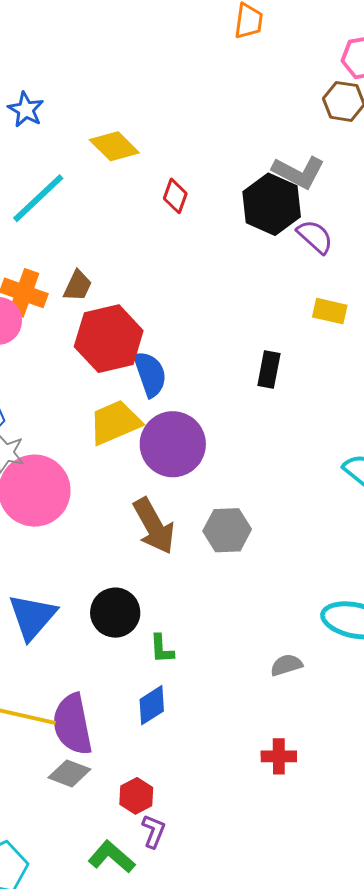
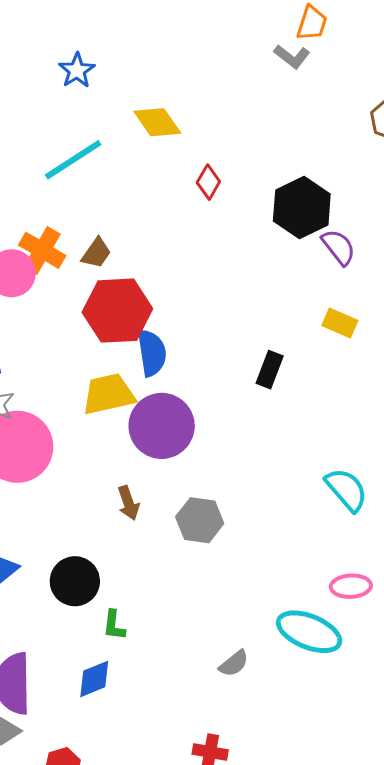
gray L-shape: (298, 172) -> (292, 57), moved, size x0.7
brown arrow: (154, 526) -> (128, 503), size x0.6
gray semicircle: (286, 665) -> (234, 663), turned 148

